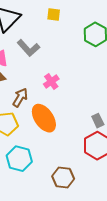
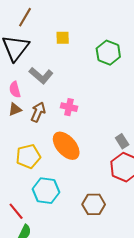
pink cross: (51, 82) -> (69, 107), turned -35
brown arrow: (20, 98) -> (38, 112), moved

